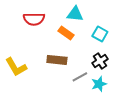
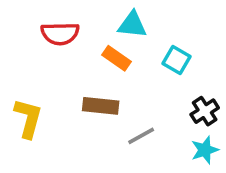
black cross: (100, 61) -> (205, 111), moved
yellow L-shape: (16, 67) -> (28, 118), turned -135
cyan star: (99, 84) -> (205, 150), moved

